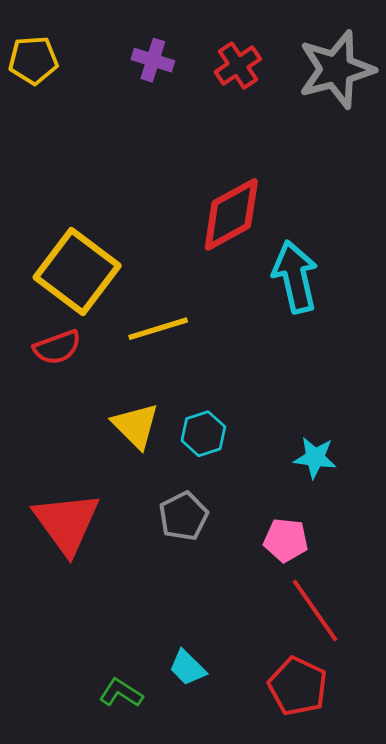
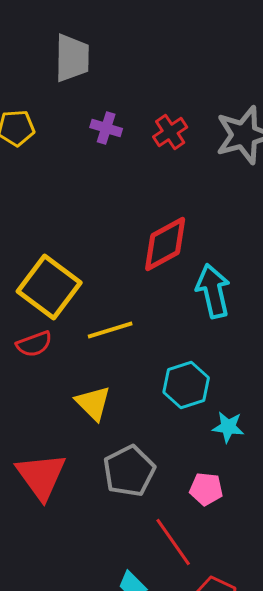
cyan hexagon: (203, 434) -> (186, 385), moved, size x1.4
gray pentagon: (183, 516) -> (129, 471), size x1.4
red line: (315, 611) -> (173, 542), moved

